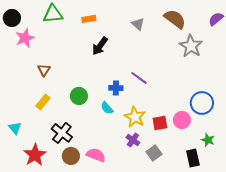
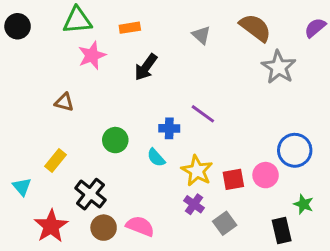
pink star: (25, 38) -> (92, 55), moved
brown triangle: (44, 70) -> (64, 102), turned -48
yellow rectangle: (43, 102) -> (55, 160), moved

